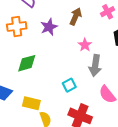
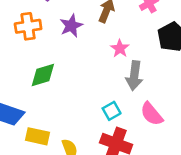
cyan square: (69, 85) -> (112, 111), moved
yellow rectangle: (31, 103) -> (37, 136), moved

